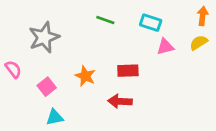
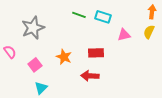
cyan rectangle: (151, 23) -> (103, 17), moved
yellow semicircle: (199, 43) -> (149, 32), turned -32
cyan triangle: (55, 117) -> (41, 88), turned -32

